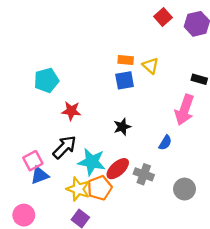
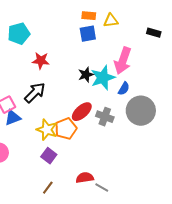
yellow triangle: (151, 66) -> (111, 21), turned -49
pink arrow: (185, 110) -> (123, 61), moved
cyan star: (92, 162) -> (103, 78), moved, turned -30
gray circle: (185, 189) -> (141, 111), moved, size x1.5

